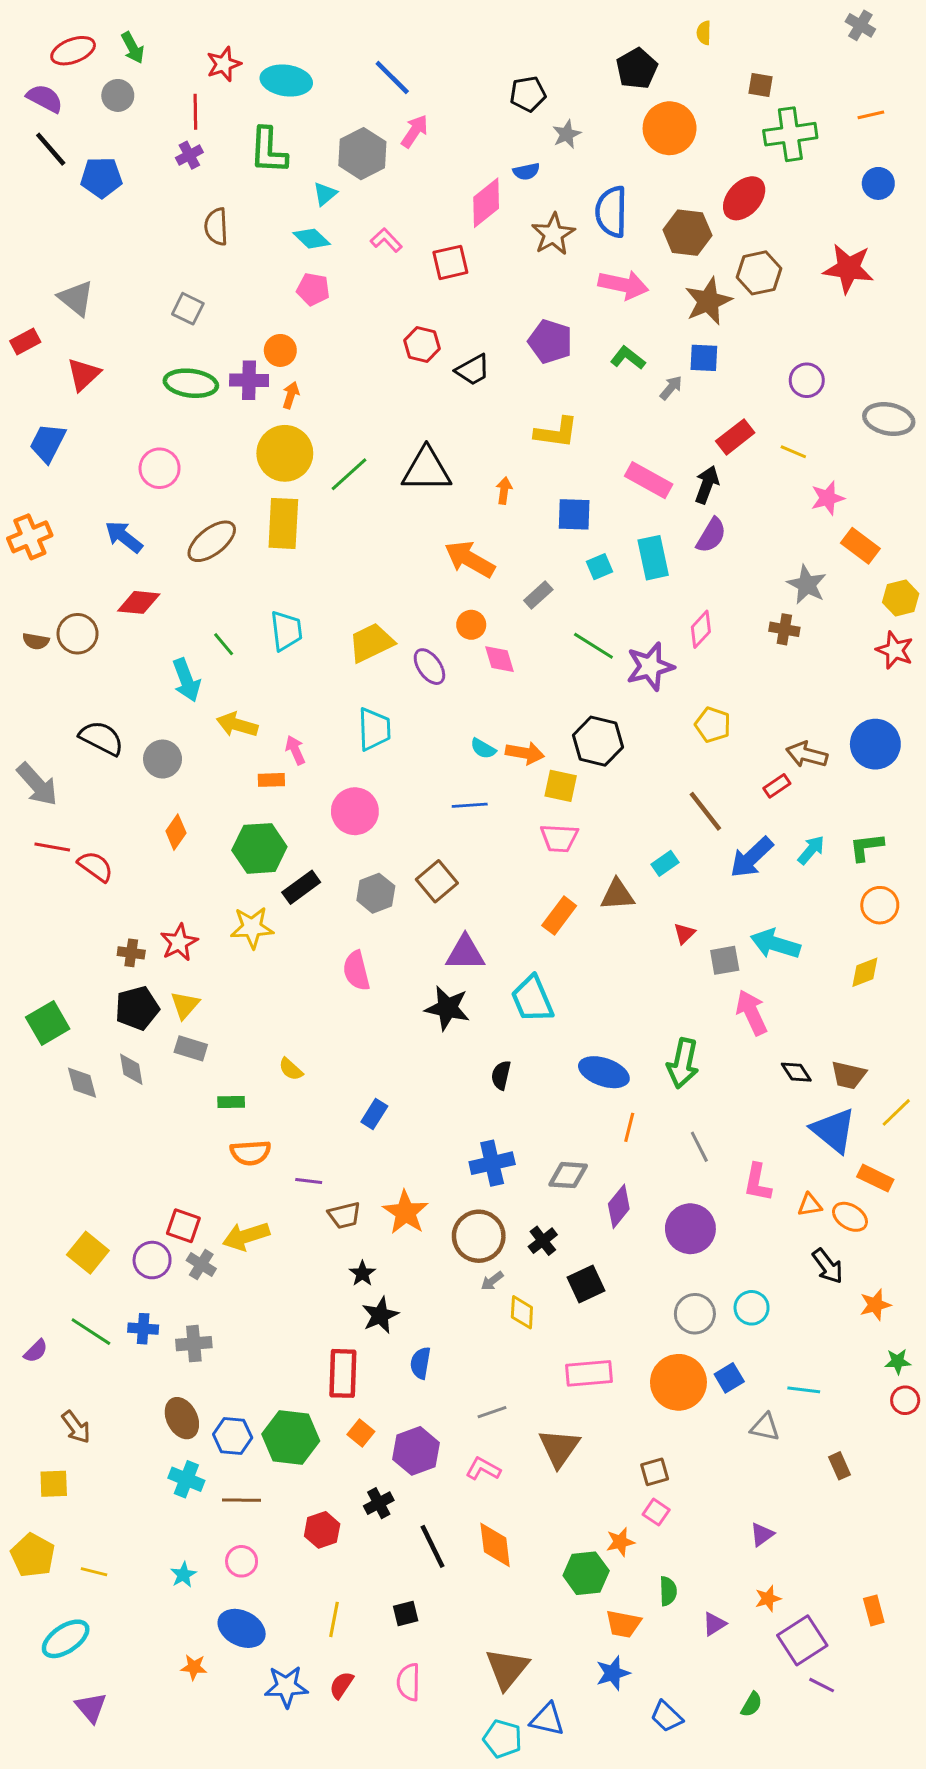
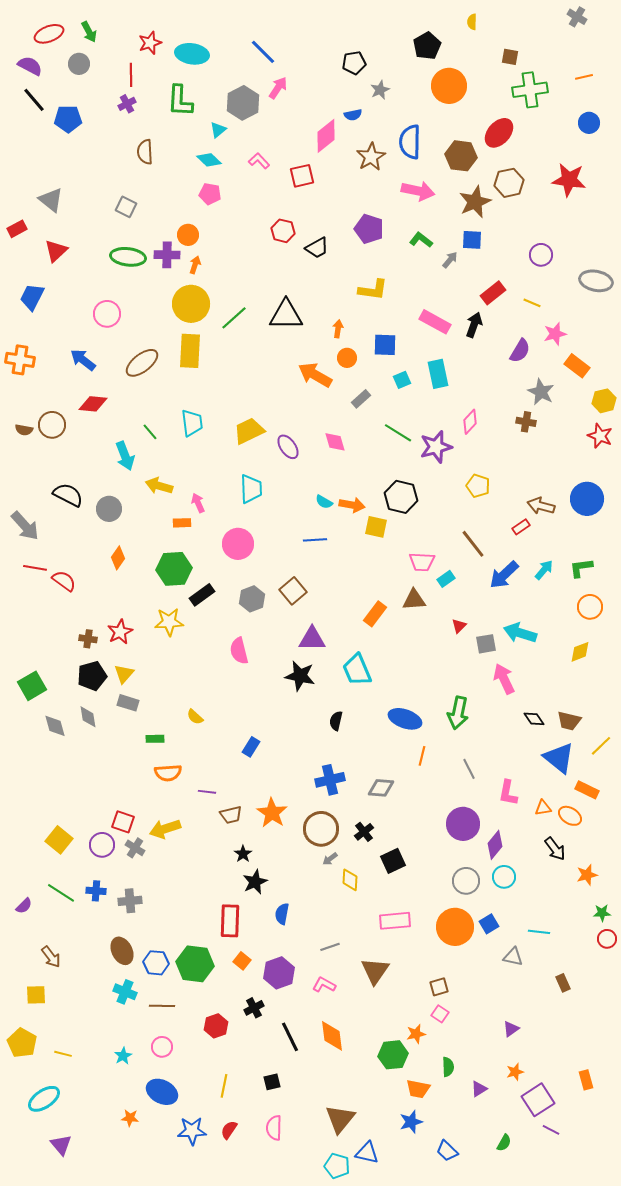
purple semicircle: (711, 535) -> (520, 351), moved
orange cross: (30, 537) -> (20, 360), turned 32
orange circle: (471, 625) -> (347, 358), moved
pink trapezoid: (559, 838) -> (422, 562), moved
purple diamond: (619, 1206) -> (495, 845), moved

